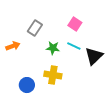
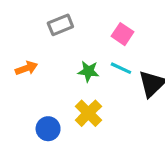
gray rectangle: (35, 28) -> (60, 25), moved, turned 35
yellow cross: (53, 75) -> (88, 113), turned 36

